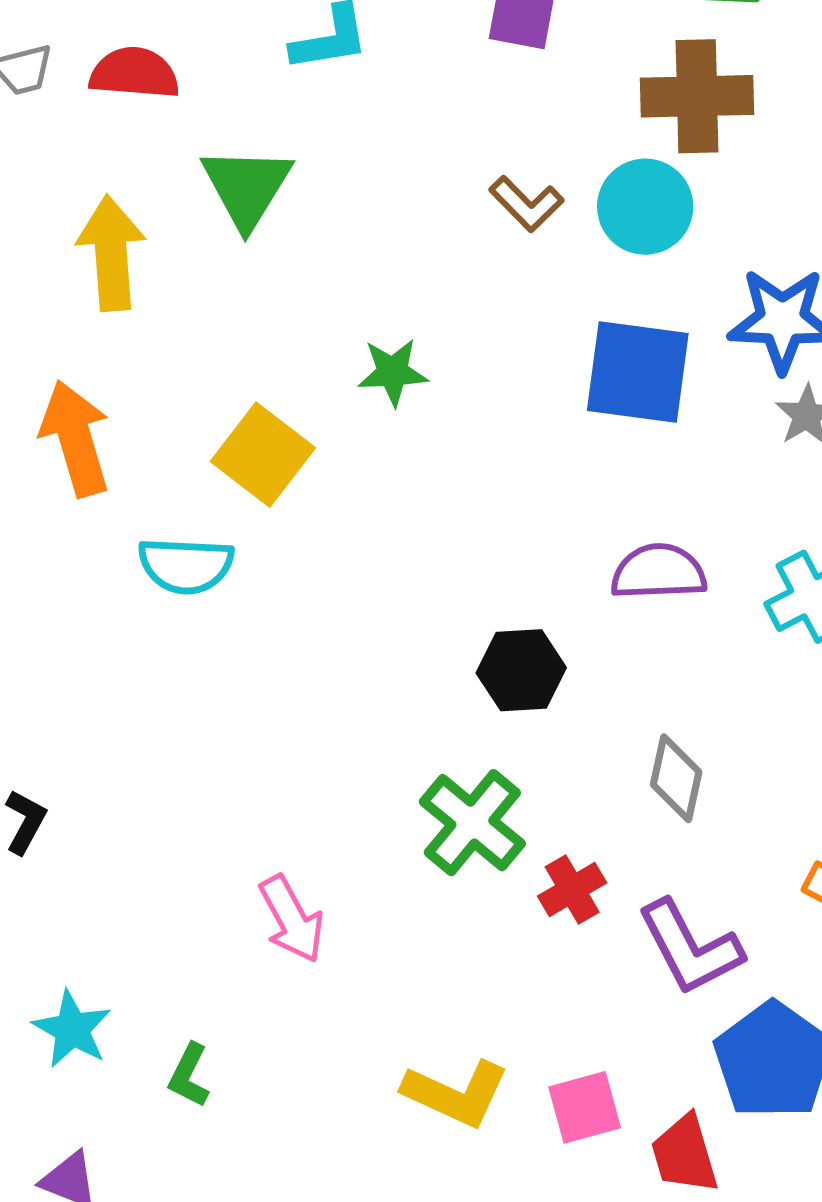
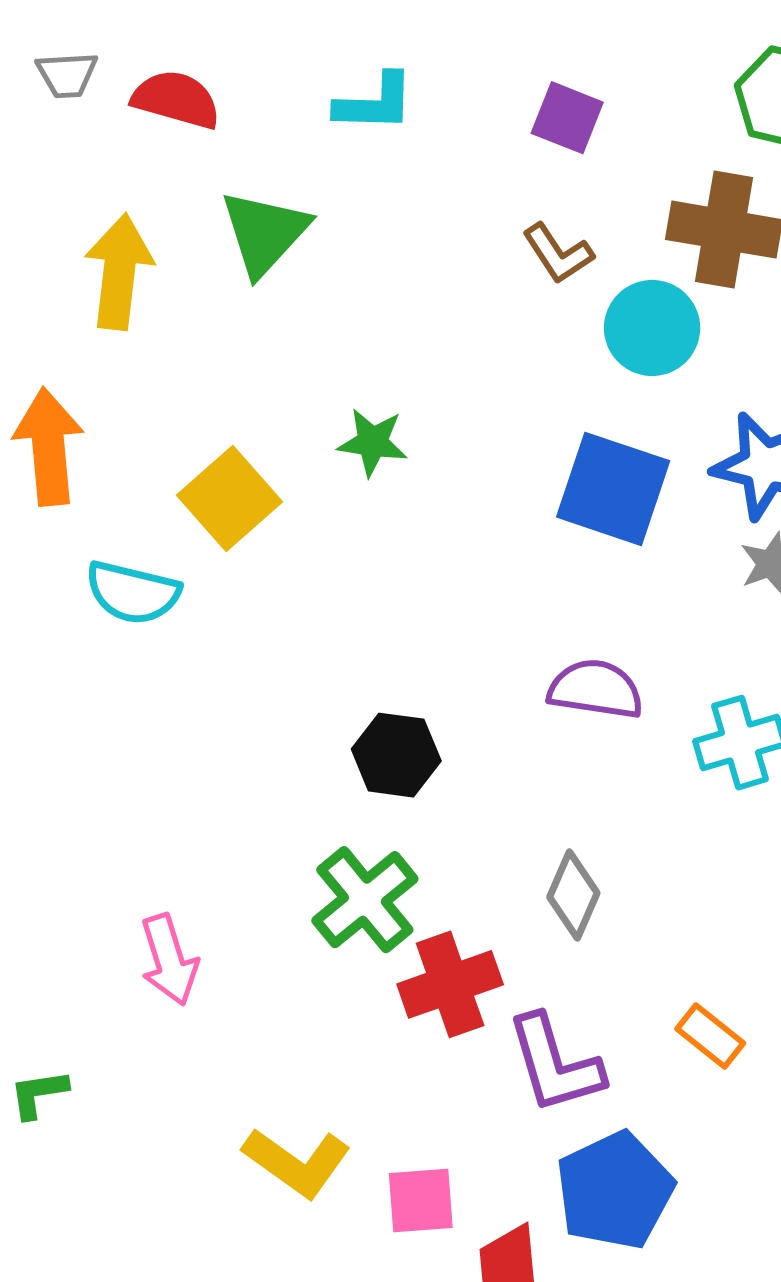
brown L-shape: (526, 204) -> (558, 253), moved
black hexagon: (521, 670) -> (396, 755), moved
red cross: (572, 890) -> (450, 984), size x1.5
green L-shape: (189, 1075) -> (38, 1094), turned 44

